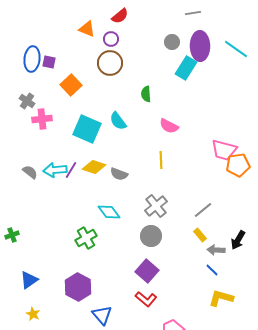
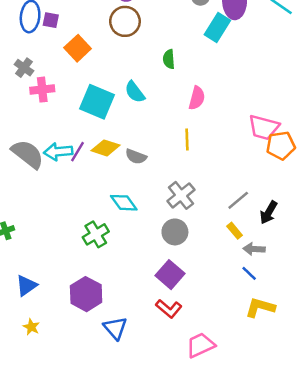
pink semicircle: (169, 126) -> (197, 98), turned -102
gray semicircle: (30, 172) -> (28, 154), size x1.8
black arrow: (238, 240) -> (269, 212), moved

